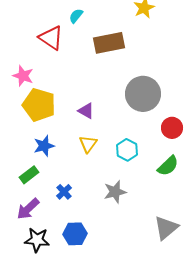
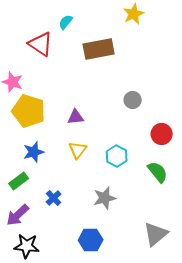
gray circle: (143, 94) -> (133, 100), size x0.5
purple triangle: (86, 111) -> (76, 117), turned -36
green semicircle: (168, 166) -> (158, 172), turned -85
blue hexagon: (75, 234) -> (91, 240), moved

